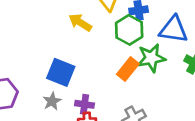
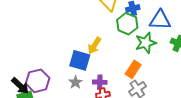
yellow arrow: (80, 23) -> (94, 46), moved, turned -84
orange rectangle: (128, 69) -> (133, 69), moved

